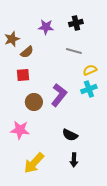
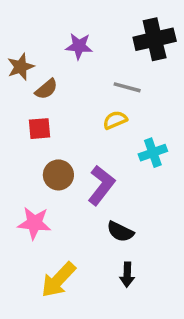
black cross: (76, 23) -> (155, 39), moved, size x1.6
yellow semicircle: (90, 70) -> (115, 120), moved
purple L-shape: (59, 95) -> (101, 185), moved

